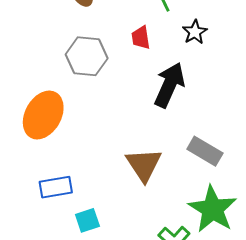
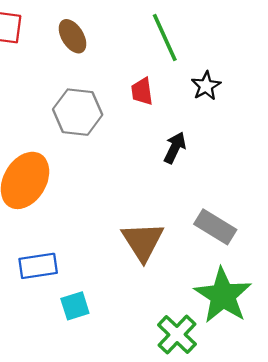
black arrow: (169, 85) -> (175, 148), size x0.6

